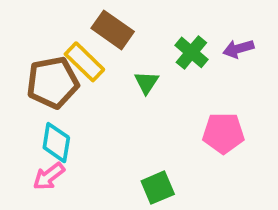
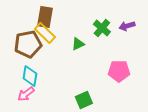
brown rectangle: (113, 30) -> (45, 17), moved, turned 65
green triangle: (146, 82) -> (78, 44), turned 32

